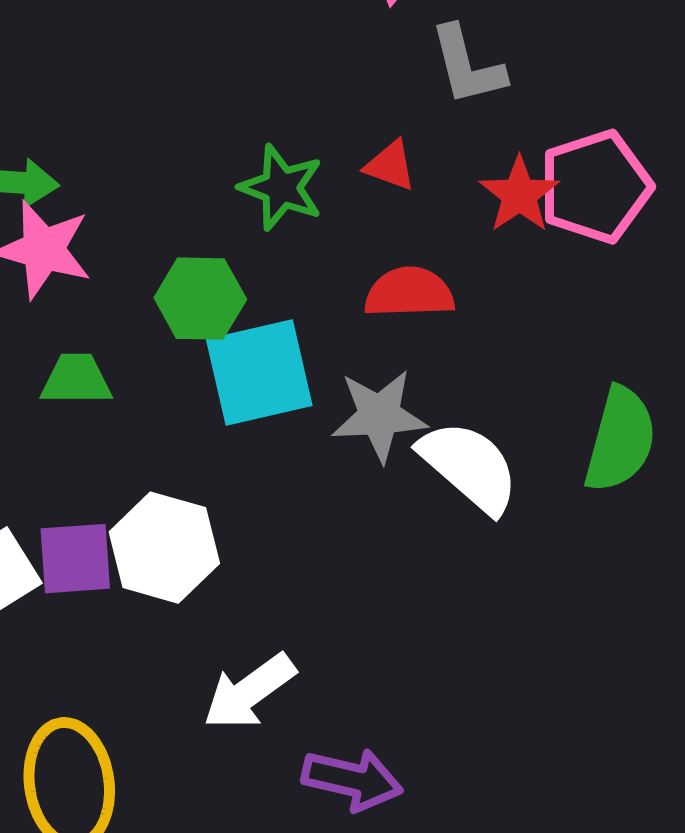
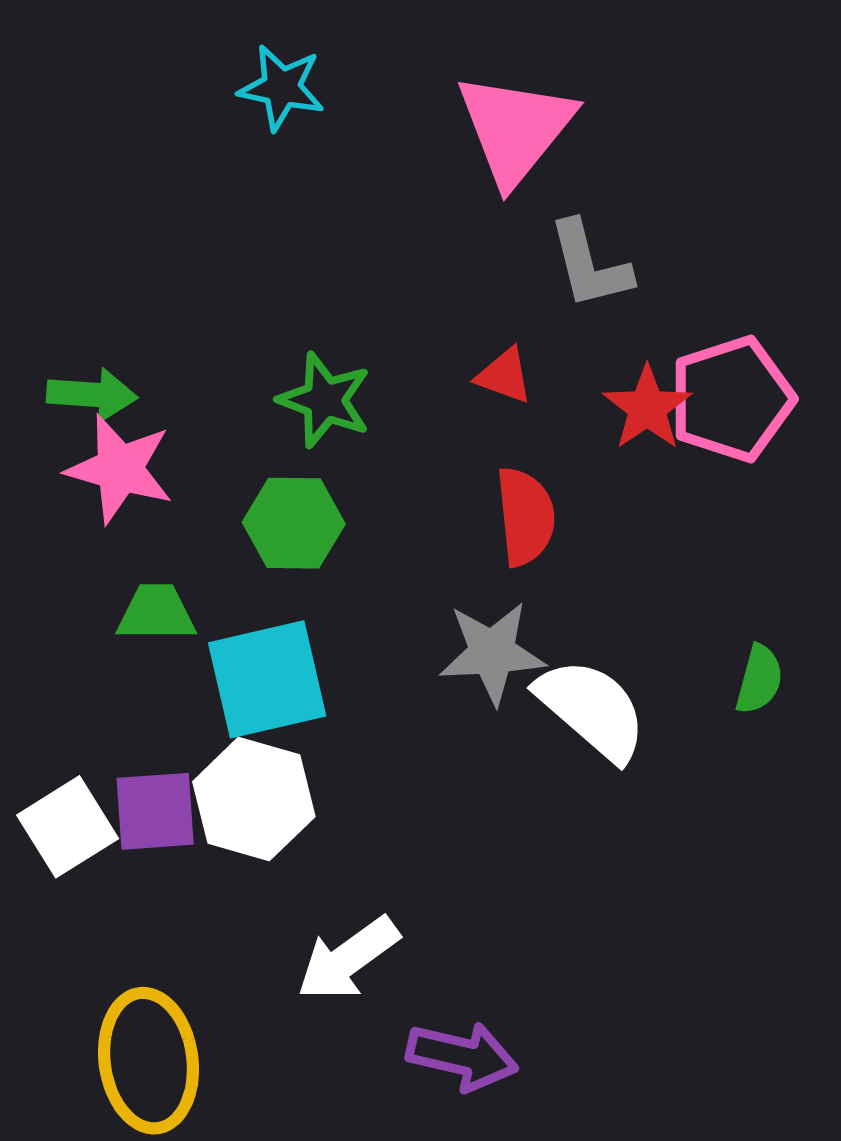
green star: (281, 188) -> (325, 400), moved
red semicircle: (409, 293) -> (525, 516), turned 86
cyan square: (259, 373) -> (267, 679), moved
green semicircle: (620, 440) -> (759, 679), size x0.6

